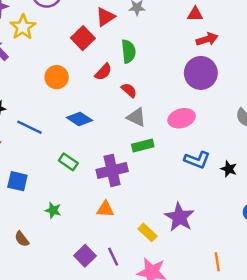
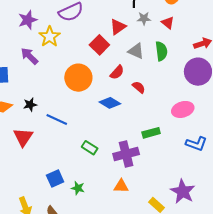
red triangle: (195, 14) -> (168, 23), moved, turned 40
green semicircle: (128, 51) -> (161, 51), moved
orange circle: (57, 77) -> (78, 78), size x1.4
gray triangle: (136, 117) -> (136, 51), moved
blue diamond: (79, 119) -> (110, 103), moved
blue square: (17, 181) -> (55, 179), moved, turned -36

